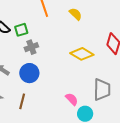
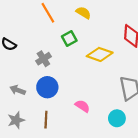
green square: (21, 30) -> (69, 38), moved
pink semicircle: (72, 99) -> (82, 106), moved

